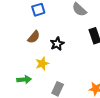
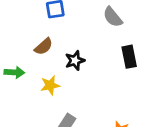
green arrow: (24, 80) -> (14, 72), moved

